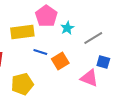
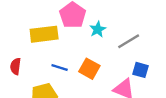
blue line: (40, 52) -> (60, 68), moved
orange square: (60, 61) -> (89, 69), turned -30

